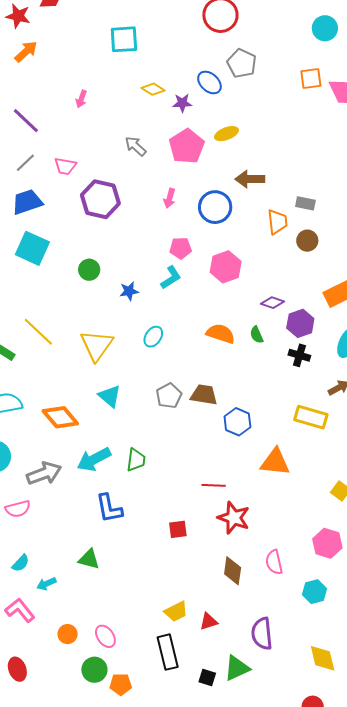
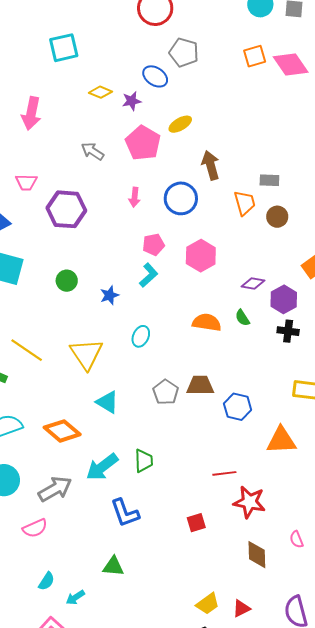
pink arrow: (81, 99) -> (31, 113), size x1.8
brown arrow: (250, 179) -> (211, 165), turned 84
pink semicircle: (274, 562) -> (297, 539), size x0.7

